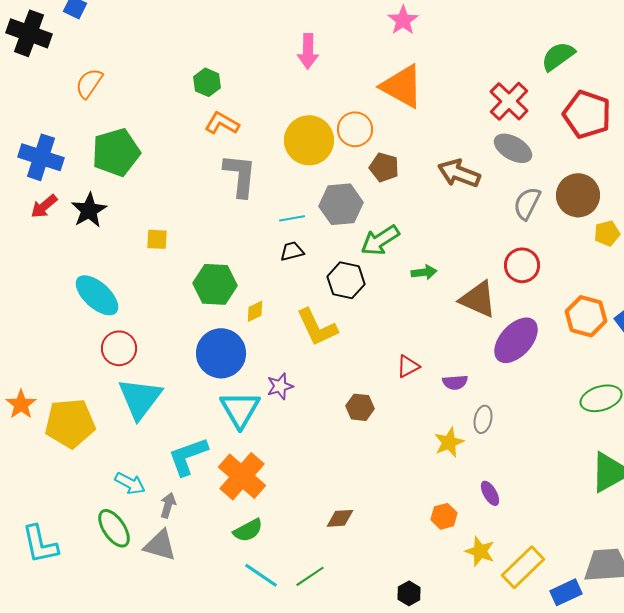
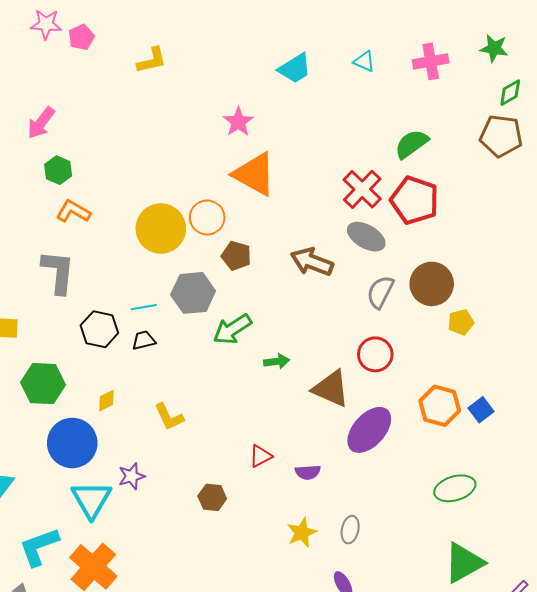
pink star: (403, 20) -> (238, 122), moved
pink arrow: (308, 51) -> (41, 123), moved, turned 36
red pentagon: (587, 114) -> (415, 200), moved
gray L-shape: (240, 175) -> (58, 272), moved
black hexagon: (346, 280) -> (99, 329), moved
green hexagon: (215, 284) -> (43, 384), moved
yellow L-shape: (317, 327) -> (169, 417), size x0.7
gray ellipse: (483, 419) -> (350, 530), moved

